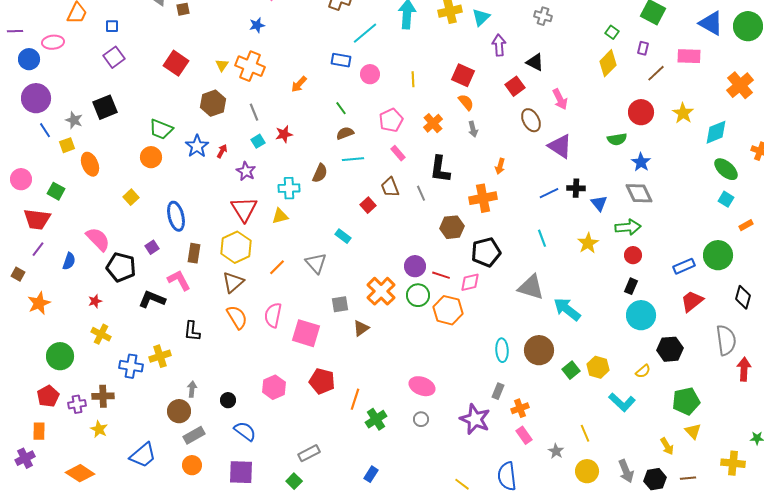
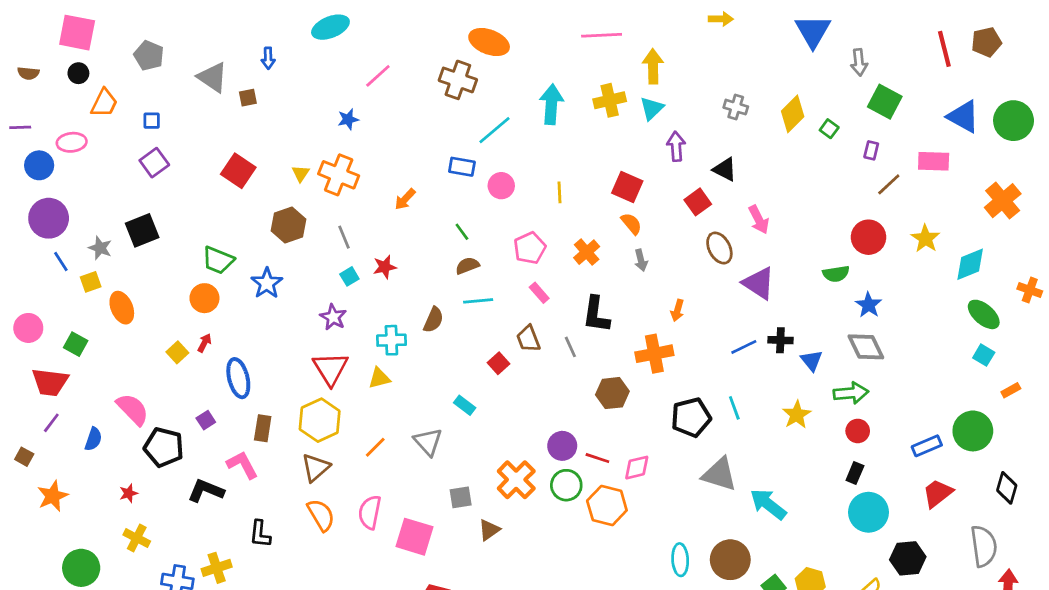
yellow diamond: (608, 63) -> (793, 114), moved
red arrow: (222, 151) -> (204, 343), moved
black pentagon: (486, 252) -> (691, 417), moved

